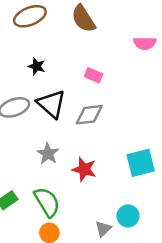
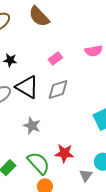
pink semicircle: (145, 43) -> (94, 51), moved
pink rectangle: (94, 75) -> (55, 59), turned -48
red star: (84, 169) -> (64, 153), moved

